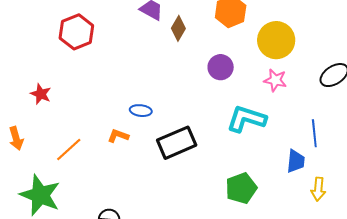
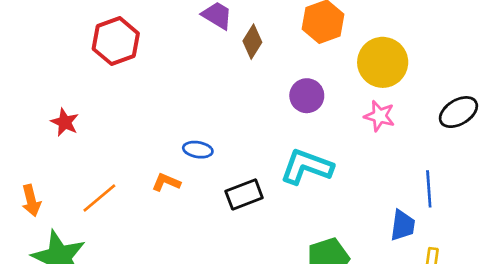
cyan L-shape: (246, 119) -> (307, 167), moved
orange arrow: (16, 138) -> (31, 200), moved
black rectangle: (177, 143) -> (244, 194), size x0.7

